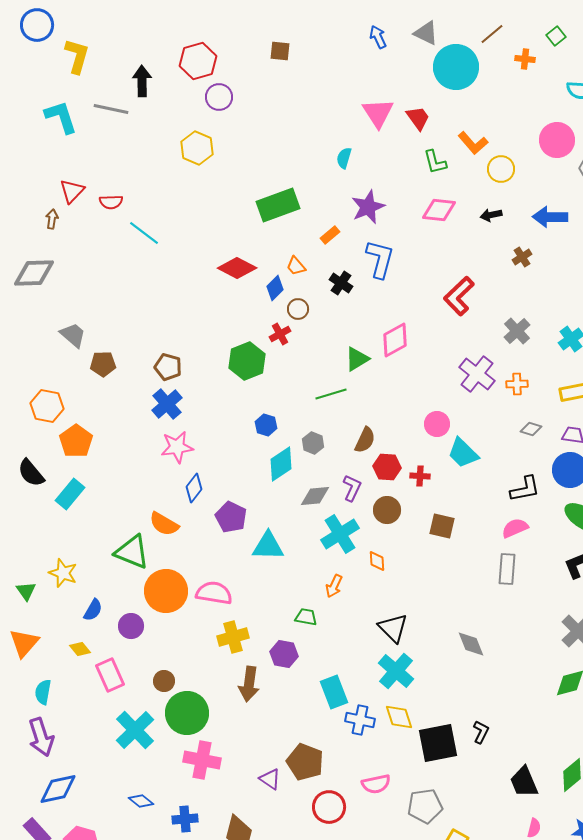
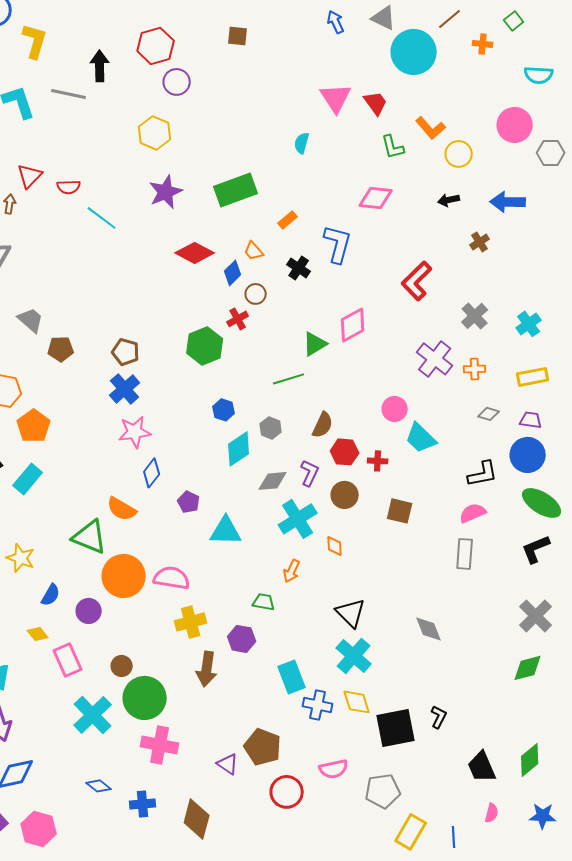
purple star: (368, 207) -> (166, 192), moved
pink diamond: (439, 210) -> (376, 198), moved
purple pentagon: (231, 517) -> (189, 502), size x0.7

